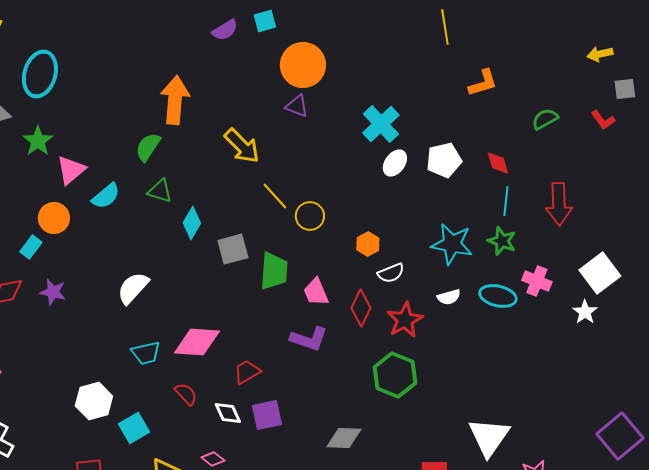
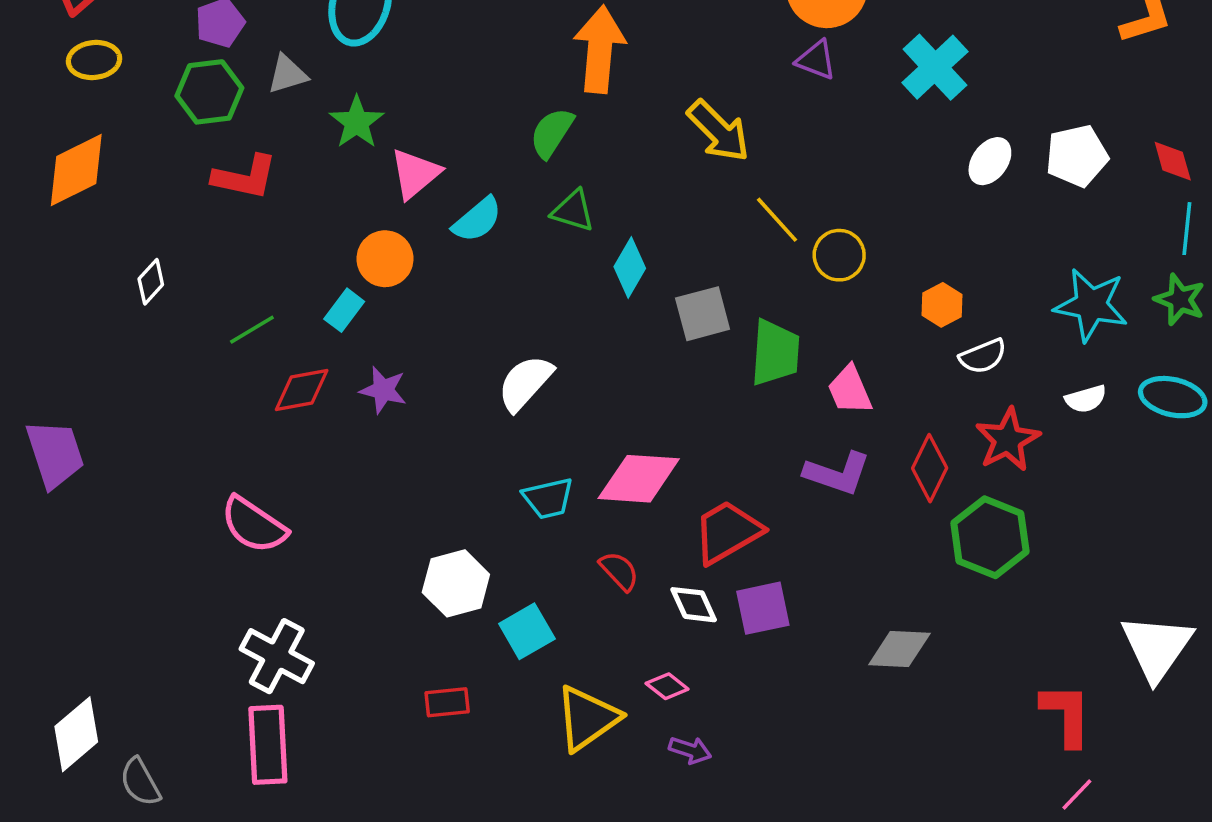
cyan cross: (381, 124) -> (935, 67), moved
red diamond: (361, 308) -> (930, 468), moved
red trapezoid: (247, 372) -> (727, 532), size x1.5

